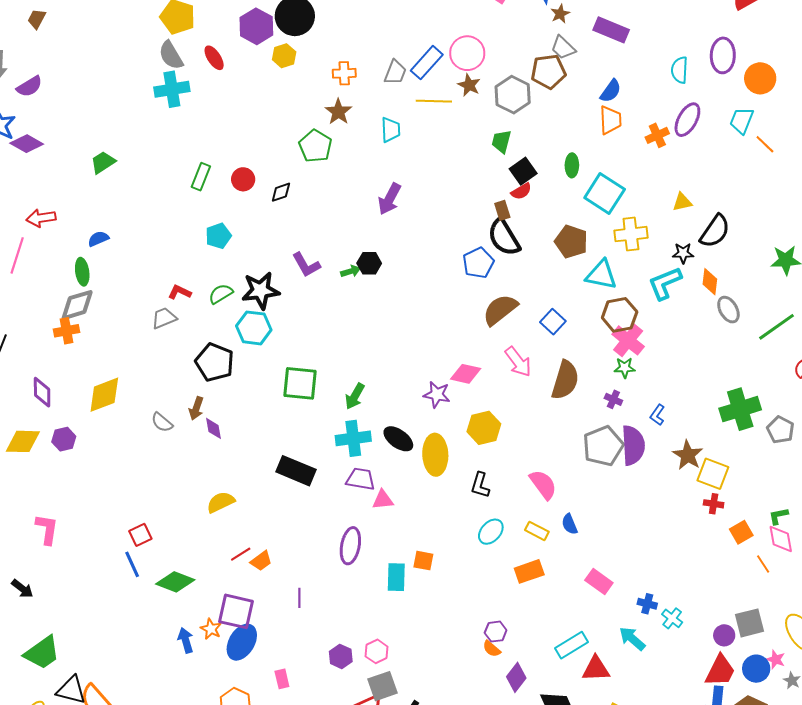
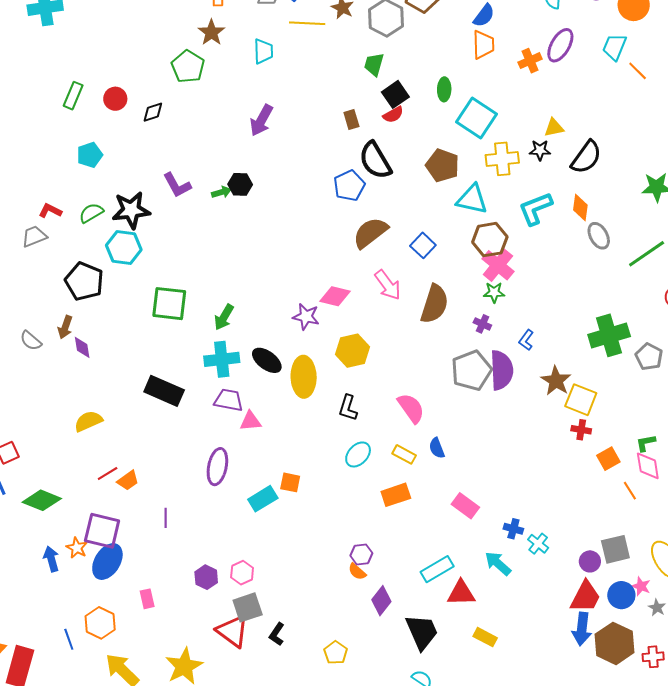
brown rectangle: (502, 210) -> (351, 119), moved
black star: (683, 253) -> (540, 150), moved
cyan rectangle: (396, 577) -> (263, 499), turned 56

